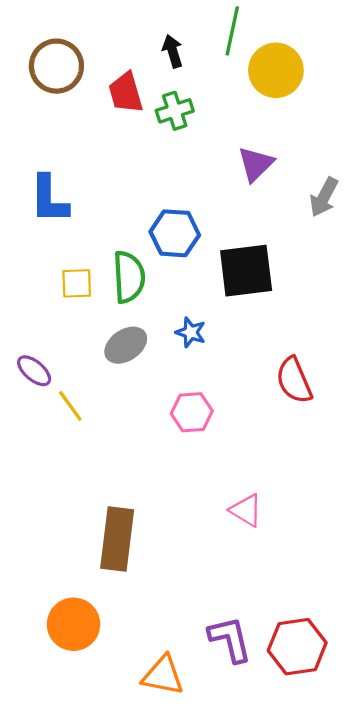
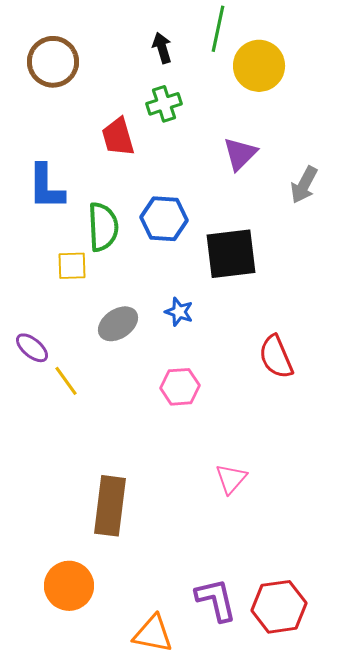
red trapezoid: (126, 93) -> (118, 137), moved
green semicircle: (129, 277) -> (103, 227), moved
pink triangle: (246, 510) -> (231, 479), turned 40

